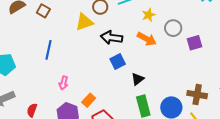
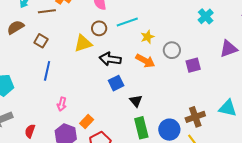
brown square: (43, 11) -> (41, 41), moved
black triangle: (138, 79) -> (136, 101), turned -32
brown cross: (197, 95) -> (195, 117), turned -30

